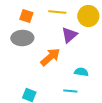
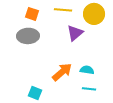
orange arrow: (50, 57) -> (62, 72), moved
cyan line: (70, 91) -> (89, 89), moved

